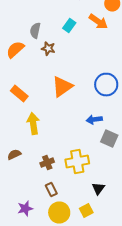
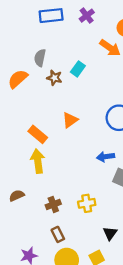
cyan rectangle: (69, 26) -> (78, 69), moved
orange triangle: (62, 86) -> (70, 120), size x0.7
orange rectangle: (19, 94) -> (38, 134), moved
yellow cross: (77, 162) -> (87, 203), size x0.7

